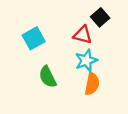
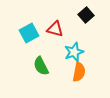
red triangle: (83, 35) -> (55, 29), moved

